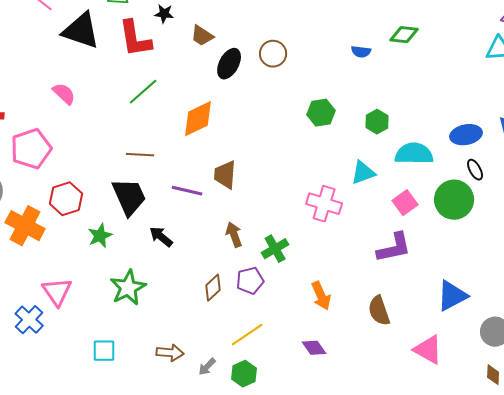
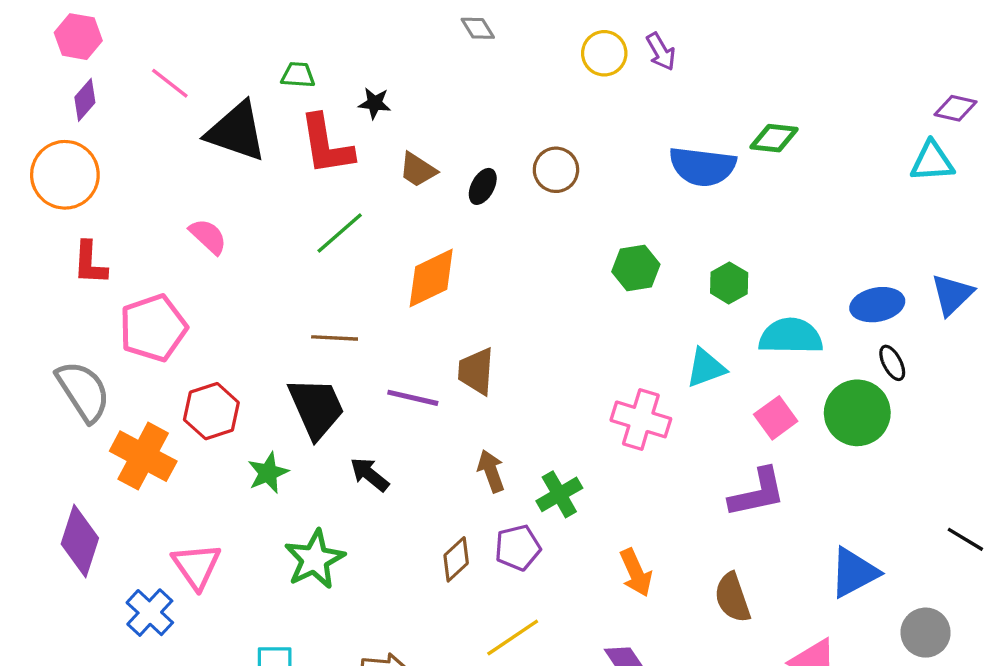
brown trapezoid: (202, 36) -> (418, 170), moved
blue semicircle: (361, 52) -> (702, 166), size x2.0
black ellipse: (229, 64) -> (483, 186), size x0.7

